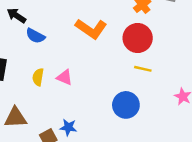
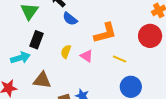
orange L-shape: (91, 29) -> (105, 33), moved, turned -60
yellow line: (143, 69) -> (120, 59), moved

